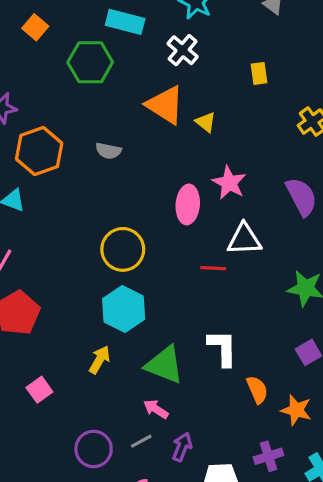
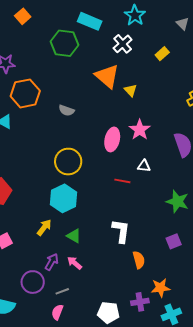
orange square: (35, 27) -> (23, 16), moved
yellow rectangle: (259, 73) -> (162, 54), moved, turned 48
gray semicircle: (108, 151) -> (66, 110), moved
white triangle: (244, 239) -> (144, 166), size x0.6
green triangle: (164, 365) -> (74, 236), moved, size x0.6
orange star: (296, 410) -> (161, 288), moved, turned -30
gray line: (141, 441) -> (62, 291), moved
purple arrow: (182, 447) -> (52, 262), moved

